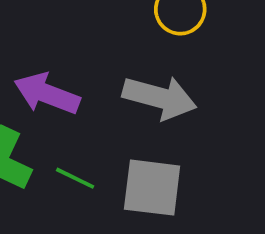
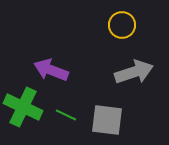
gray arrow: (160, 97) -> (134, 72), moved, turned -33

